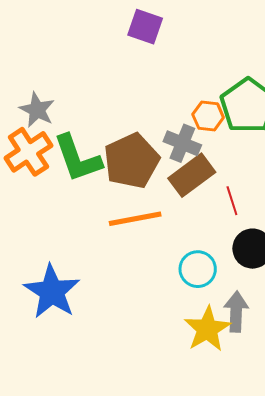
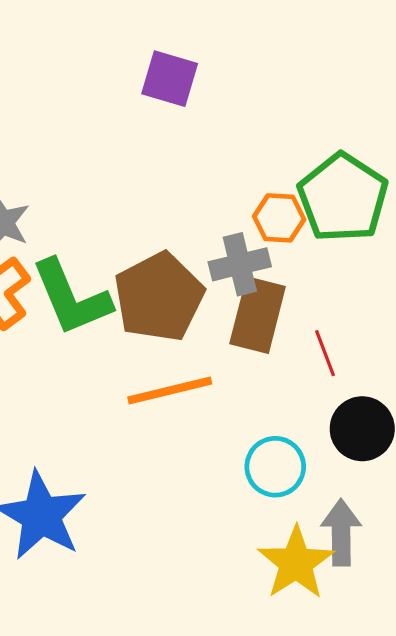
gray cross: (182, 143) -> (240, 264), turned -33
brown rectangle: (192, 175) -> (258, 315), turned -36

